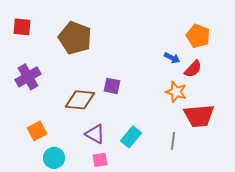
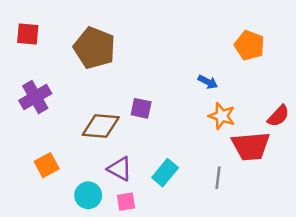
blue arrow: (172, 58) -> (208, 82), moved
red semicircle: (193, 69) -> (278, 116), moved
cyan circle: (54, 158) -> (88, 195), moved

